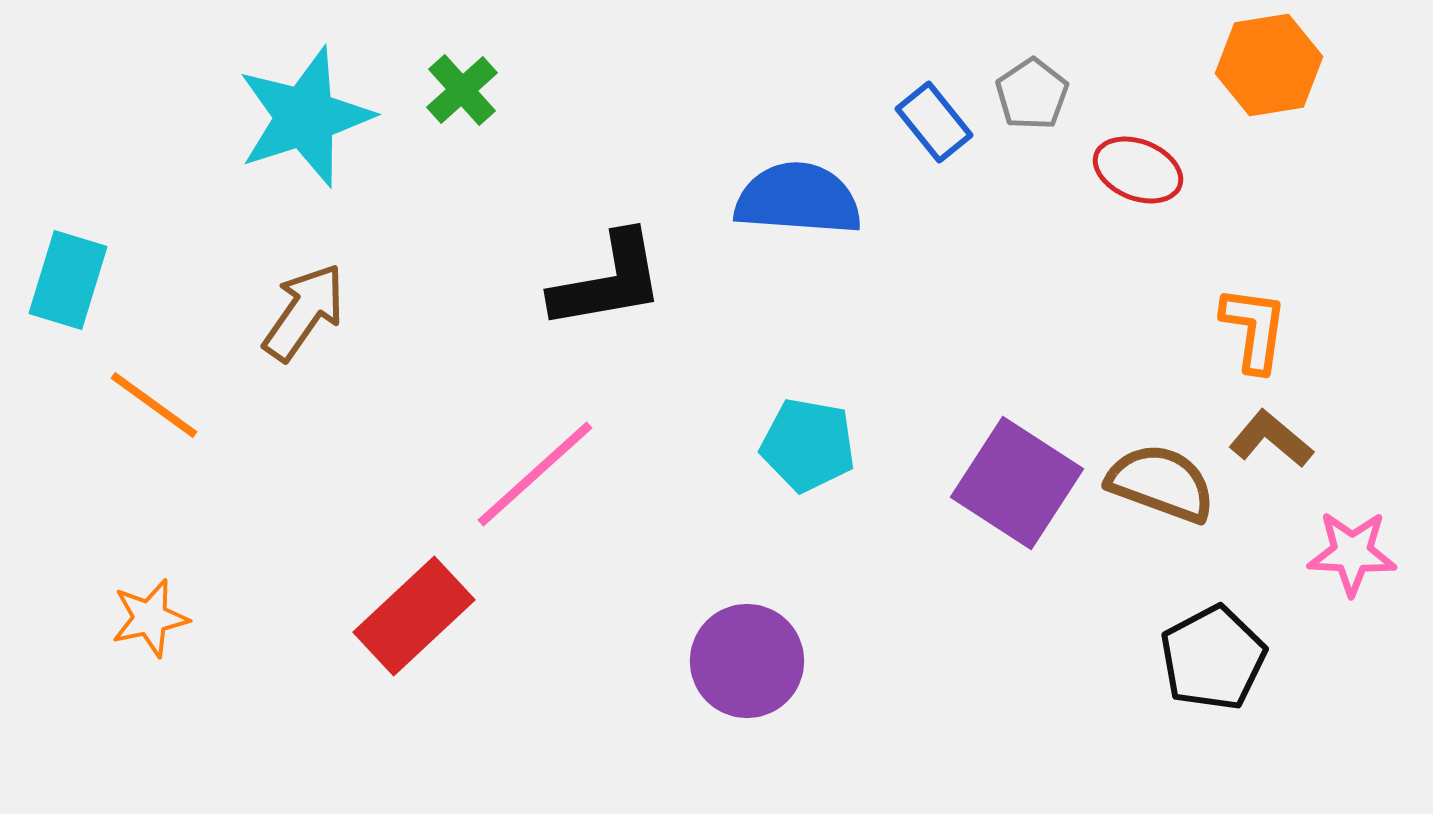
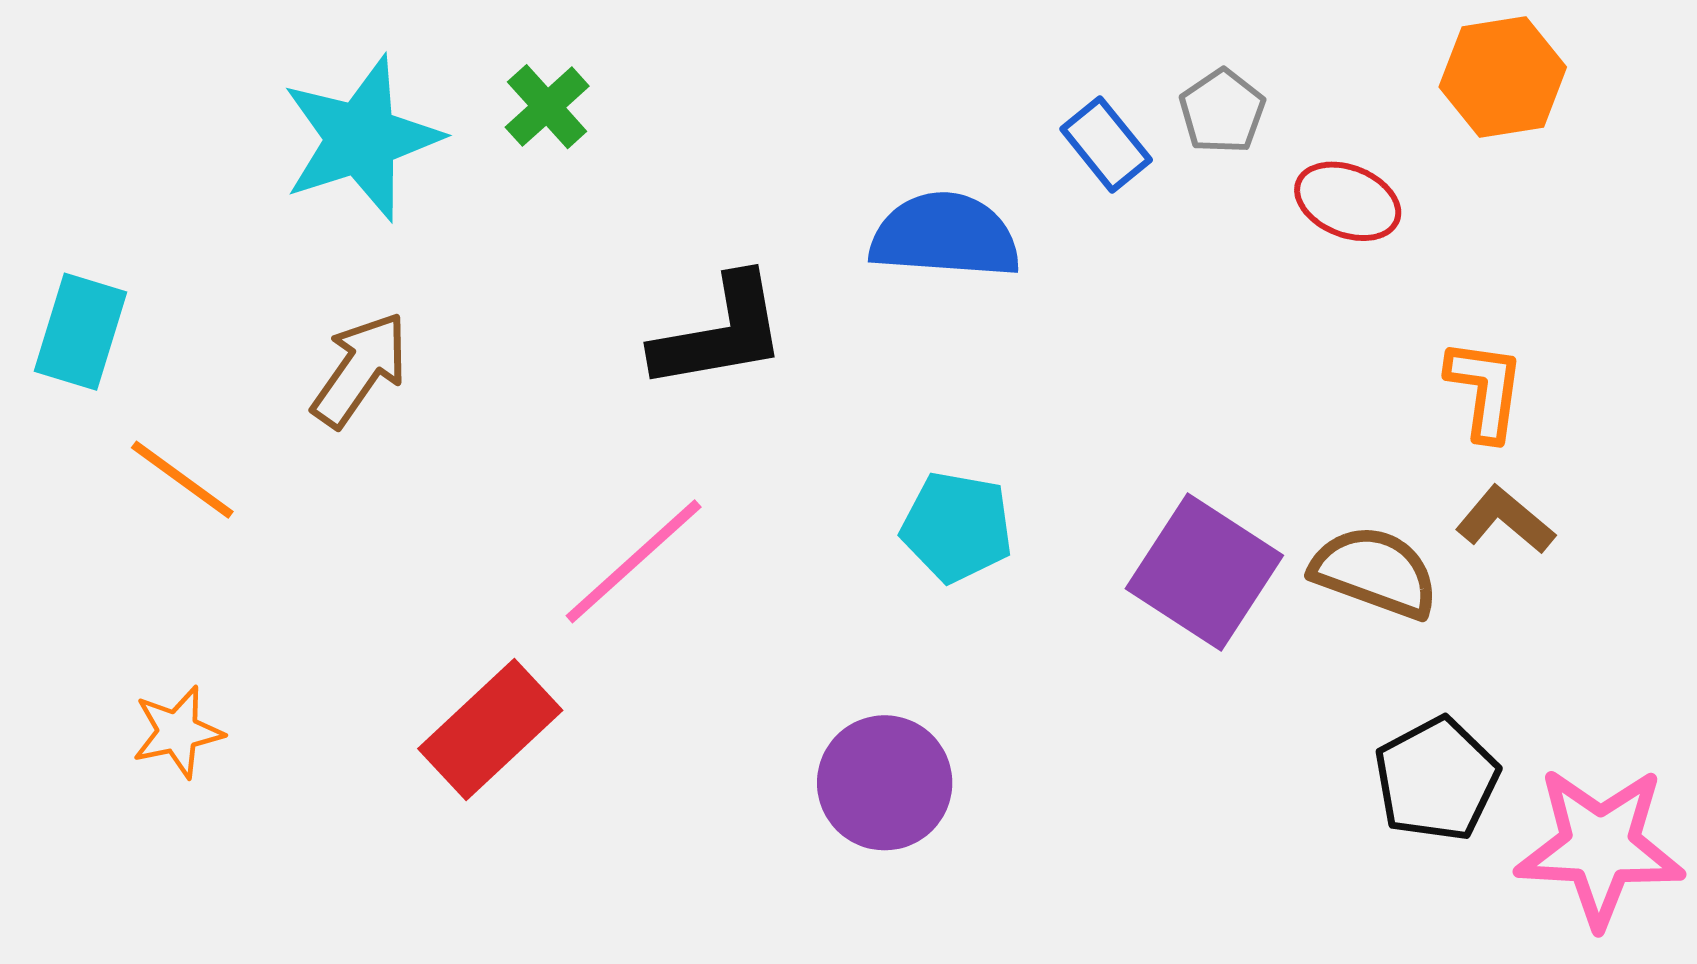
pink star: (1352, 553) -> (1600, 847), moved, size x1.6

